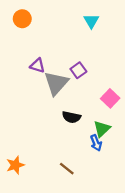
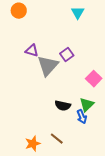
black semicircle: (71, 117) -> (63, 106), moved
orange star: (15, 165) -> (33, 144), moved

